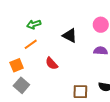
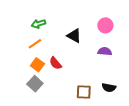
orange square: (17, 65) -> (37, 65), moved, turned -32
gray square: (21, 85) -> (35, 84), moved

